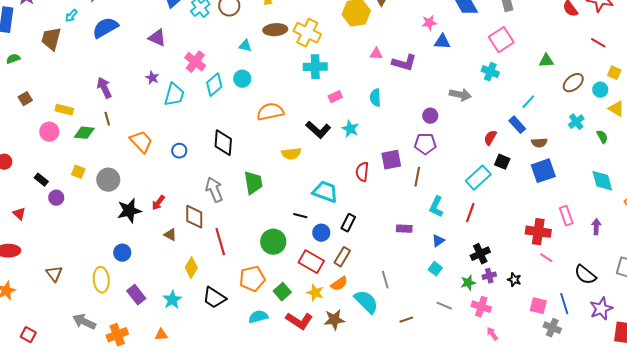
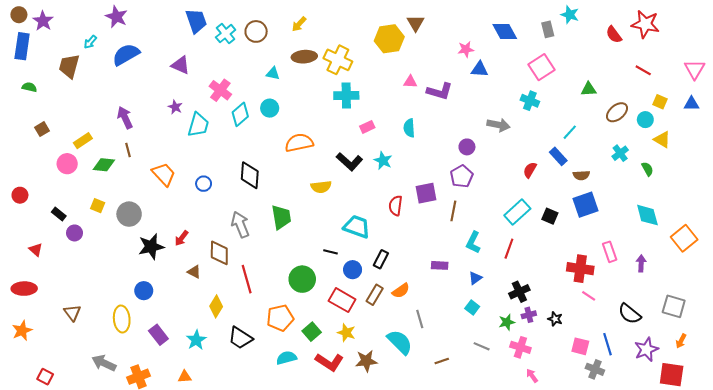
green semicircle: (13, 59) -> (29, 87), turned 32
yellow rectangle: (64, 110) -> (83, 141), turned -48
purple pentagon: (425, 144) -> (462, 176), turned -30
black square: (502, 162) -> (550, 216), moved
orange semicircle: (339, 284) -> (401, 291), moved

